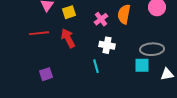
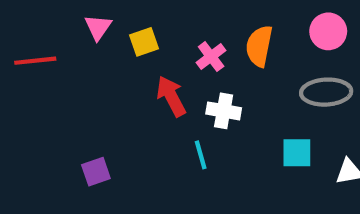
red line: (39, 33) -> (35, 61), moved
red arrow: (68, 38) -> (171, 96), moved
gray ellipse: (152, 49) -> (326, 92), moved

